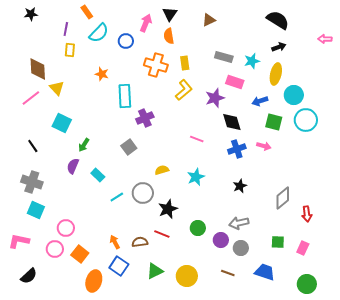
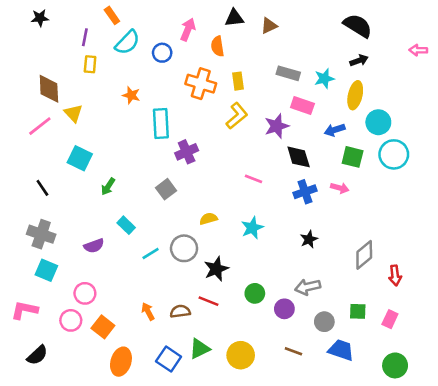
black triangle: (170, 14) -> (234, 18), moved, turned 49
purple semicircle: (73, 166) -> (94, 246), moved, turned -133
gray circle: (241, 248) -> (324, 322), moved
blue square: (119, 266) -> (169, 359), moved

